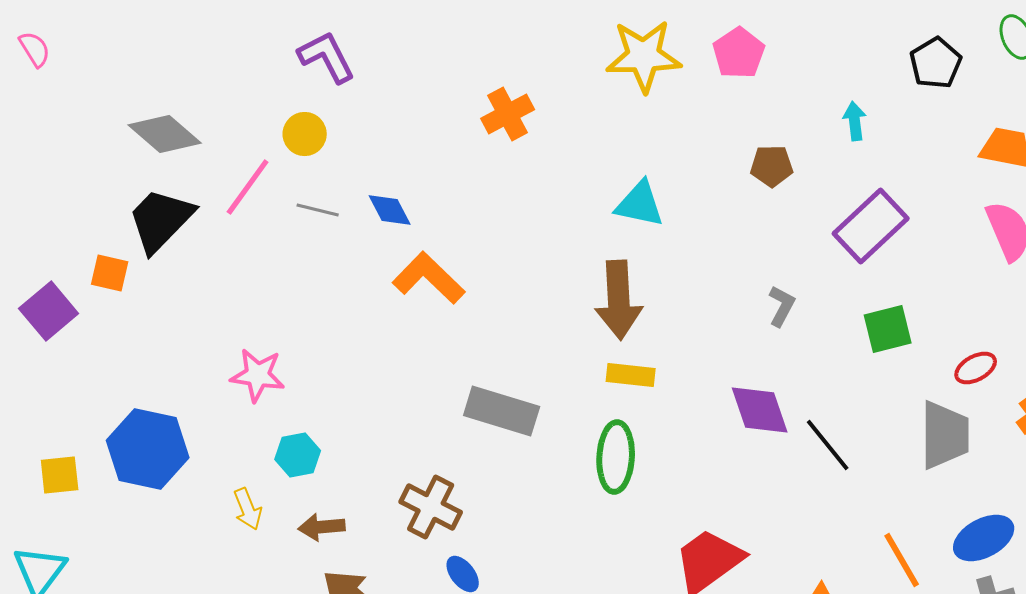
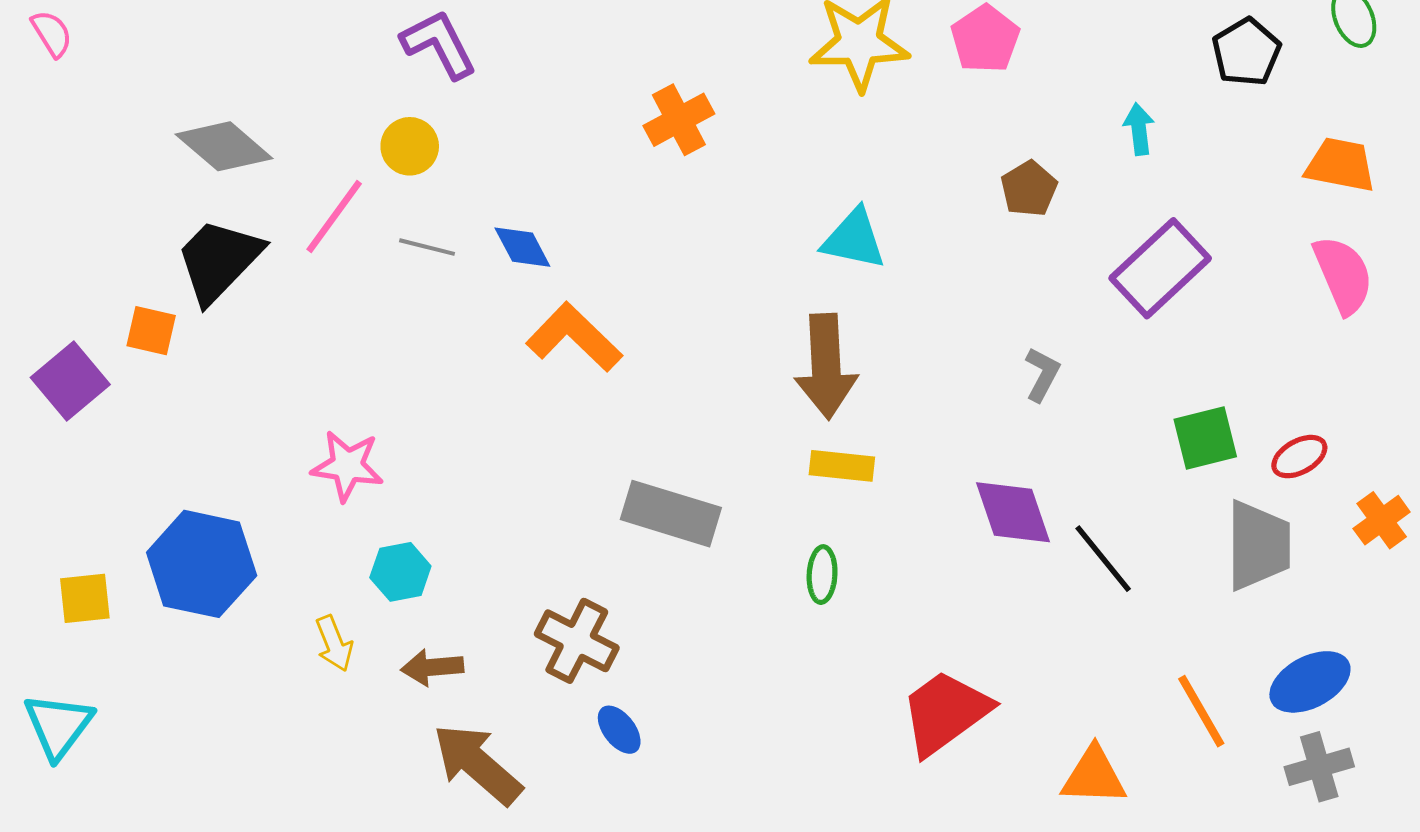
brown pentagon: (772, 166) -> (1029, 189), turned -30
green square: (888, 329) -> (1205, 438), moved
green ellipse: (616, 457) -> (822, 575), size x0.6

